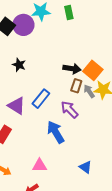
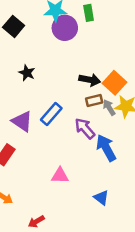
purple circle: (23, 25) -> (65, 28), moved
brown rectangle: (76, 86) -> (94, 100), turned 56
blue arrow: (56, 132) -> (106, 148), moved
pink triangle: (40, 166) -> (60, 176), moved

